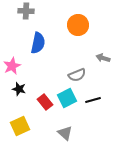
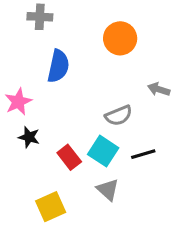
cyan square: (67, 98) -> (103, 151), turned -30
yellow square: (20, 126) -> (51, 207), moved
gray triangle: (65, 133) -> (108, 190), moved

